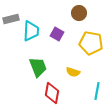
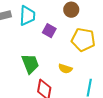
cyan trapezoid: (31, 31) -> (27, 16), moved

